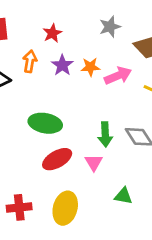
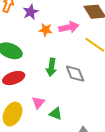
orange star: (90, 67) -> (46, 30), moved
pink triangle: (94, 162) -> (38, 103), moved

